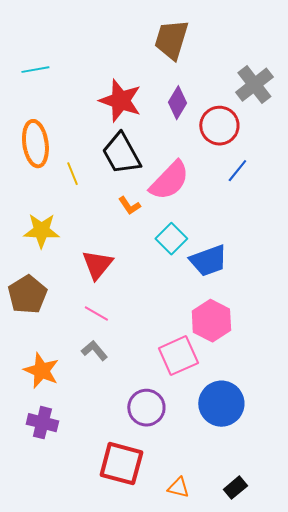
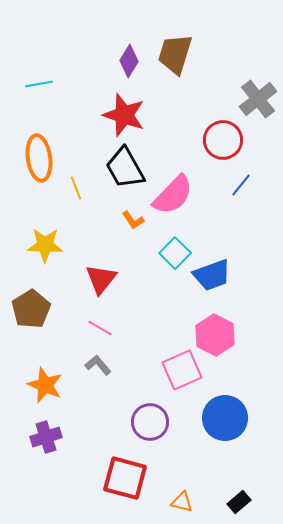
purple diamond: (177, 103) -> (129, 61), moved
purple cross: (42, 423) -> (46, 437), turned -32

